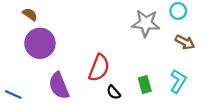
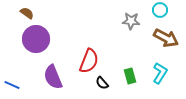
gray star: (146, 23) -> (131, 21), size x0.7
brown arrow: (185, 42) -> (166, 38), size x1.4

